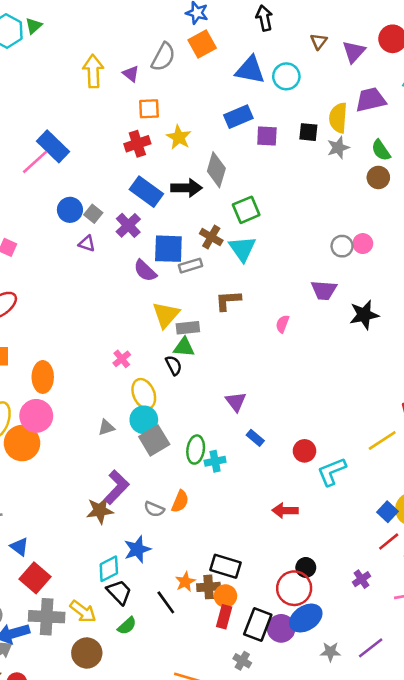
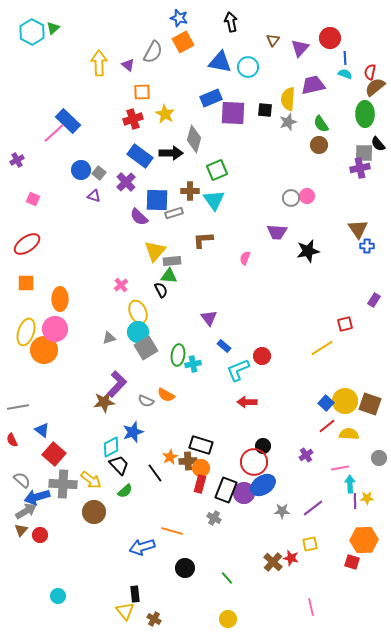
purple square: (267, 136) -> (233, 113), size x1.5
brown cross: (211, 237) -> (190, 191), turned -30
cyan L-shape: (332, 472) -> (238, 370), moved
orange semicircle: (180, 501) -> (166, 395), turned 96

